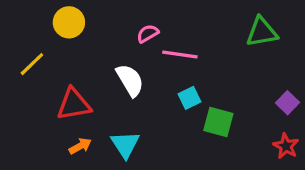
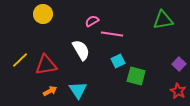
yellow line: (32, 64) -> (20, 60), moved

